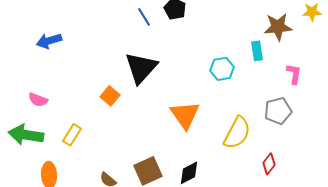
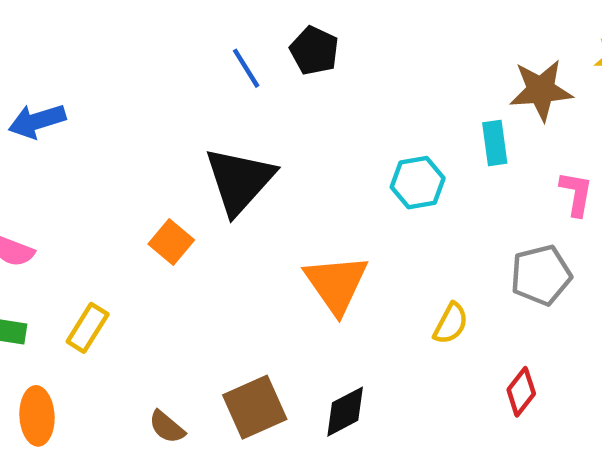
yellow semicircle: (237, 133) -> (451, 323), size x0.6

